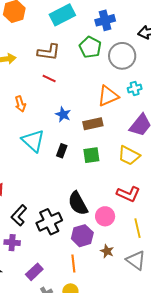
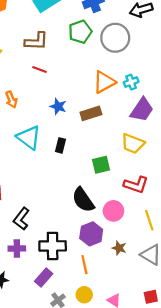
green pentagon: (90, 47) -> (80, 32), turned 30
cyan cross: (135, 89) -> (131, 82), moved
green square: (91, 155) -> (101, 165), moved
black cross: (49, 222) -> (53, 246), moved, turned 30

